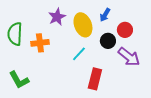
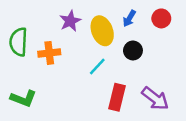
red circle: (125, 30) -> (161, 18), moved
purple arrow: (129, 57) -> (155, 98), moved
green L-shape: (19, 80) -> (23, 98), turned -40

